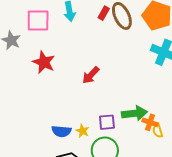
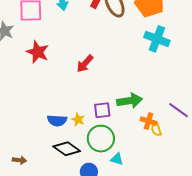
orange cross: (150, 122) -> (148, 121), moved
yellow semicircle: (158, 131) -> (156, 129), moved

